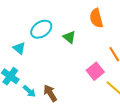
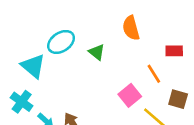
cyan triangle: (19, 48) -> (33, 66), size x1.5

